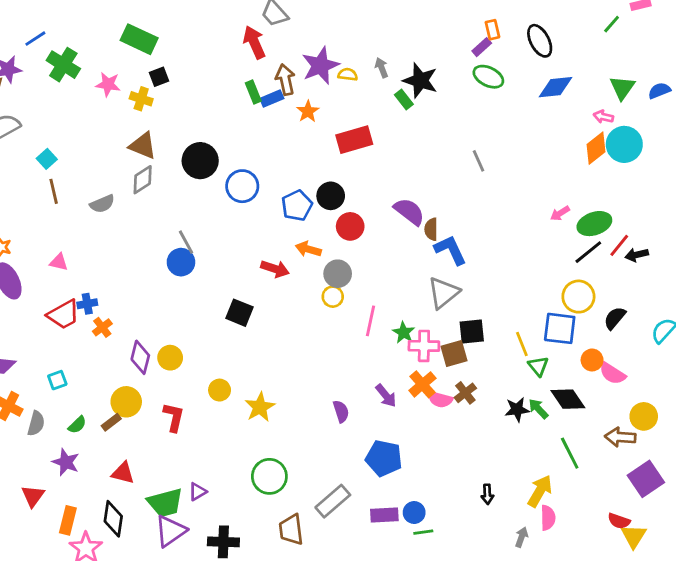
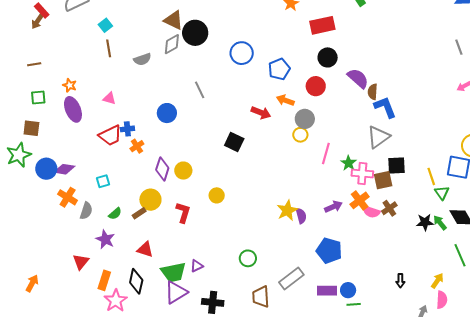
black circle: (200, 161) -> (195, 33), moved
gray line: (479, 161) -> (459, 47), moved
black circle: (331, 196) -> (328, 57), moved
blue circle: (181, 262) -> (167, 113), moved
purple arrow: (386, 396) -> (333, 207), turned -78
yellow star: (260, 407) -> (287, 210), moved
green circle: (269, 476) -> (248, 258), size x0.7
yellow arrow: (540, 491) -> (437, 281), size x0.7

